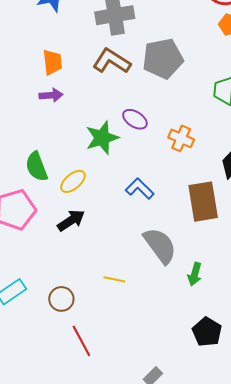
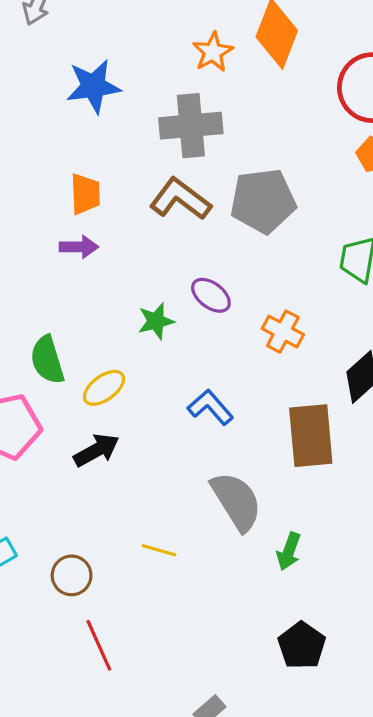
green star: (102, 138) -> (156, 321), size x0.7

